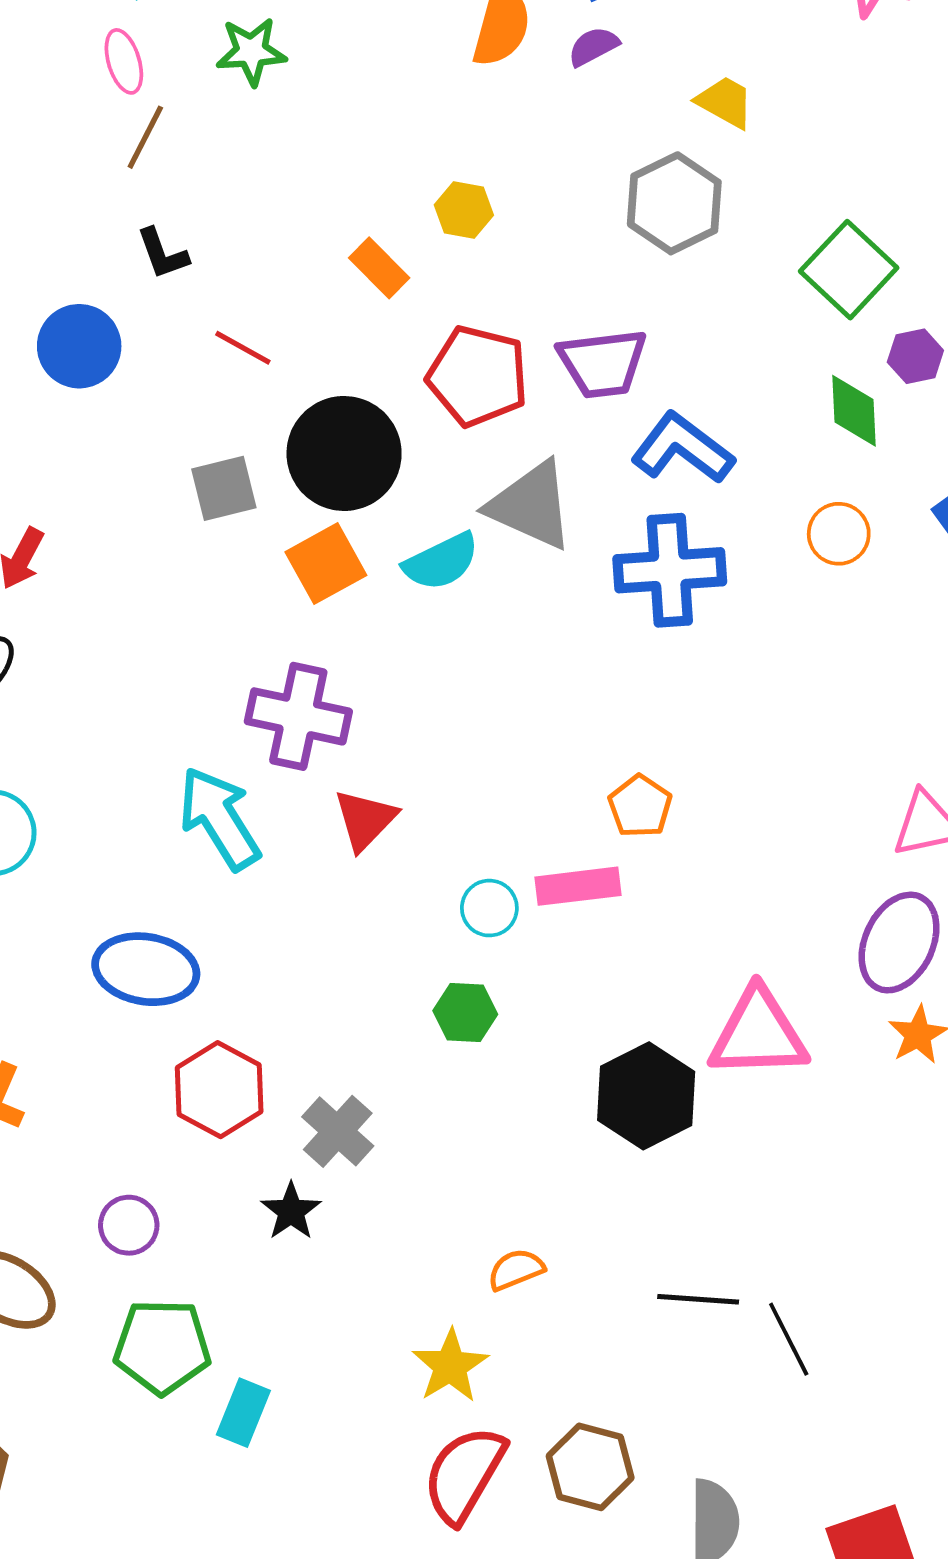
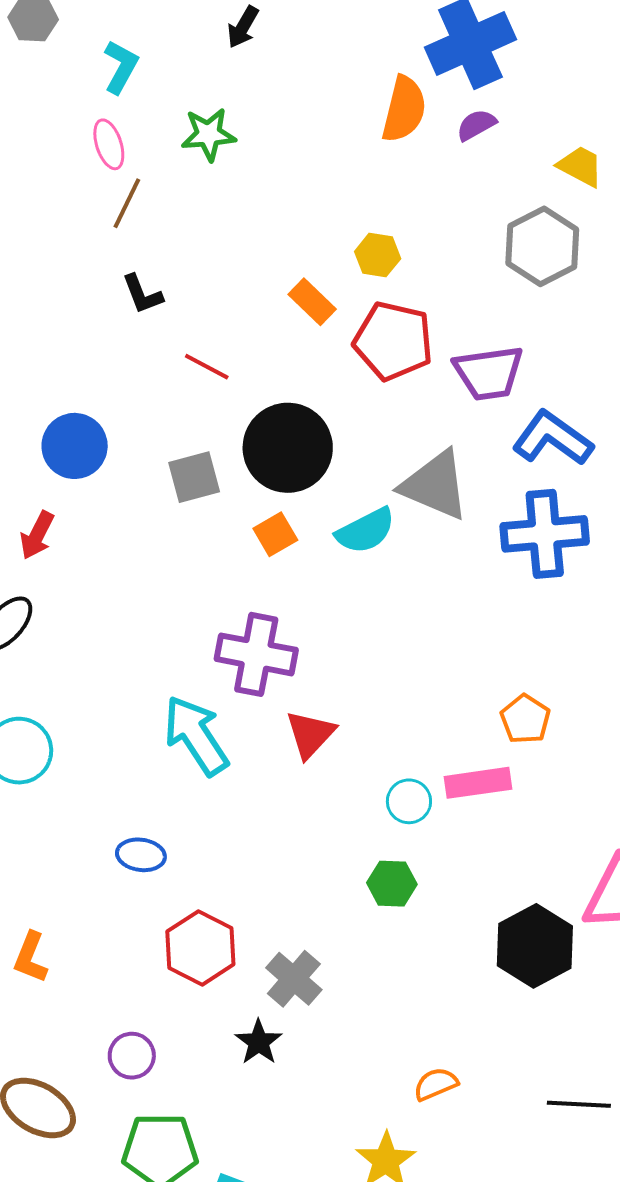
blue circle: (79, 346) -> (75, 446), moved
red pentagon: (478, 376) -> (393, 341), moved
orange square: (326, 564) -> (275, 534), size x0.7
blue ellipse: (146, 969) -> (141, 855), size x0.6

